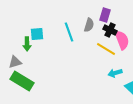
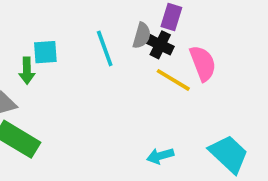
black cross: (110, 30) -> (160, 45), moved
cyan arrow: (115, 73) -> (160, 156), moved

